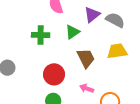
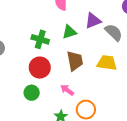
green cross: (41, 35) -> (40, 39), moved

